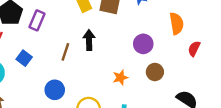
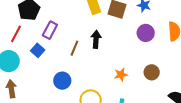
purple rectangle: (37, 20) -> (50, 30), moved
purple circle: (143, 44) -> (146, 33), moved

